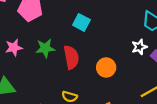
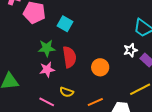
cyan square: (81, 22) -> (65, 24), moved
pink star: (14, 48) -> (47, 69), moved

